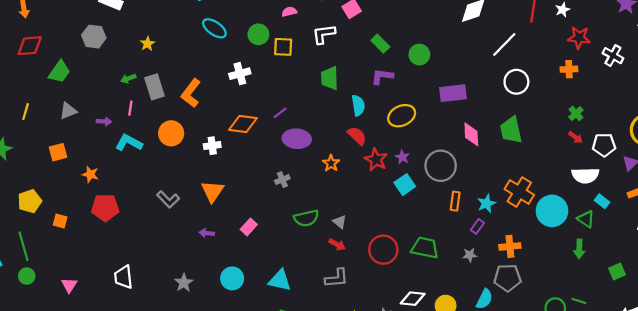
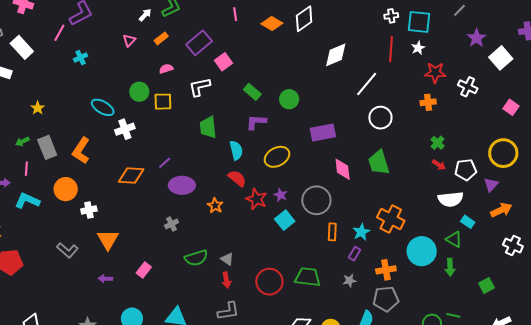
cyan ellipse: (214, 28) -> (103, 107), moved
white cross: (212, 146) -> (89, 210), moved
cyan circle: (552, 211) -> (422, 251), moved
red arrow: (337, 244) -> (226, 280), turned 56

